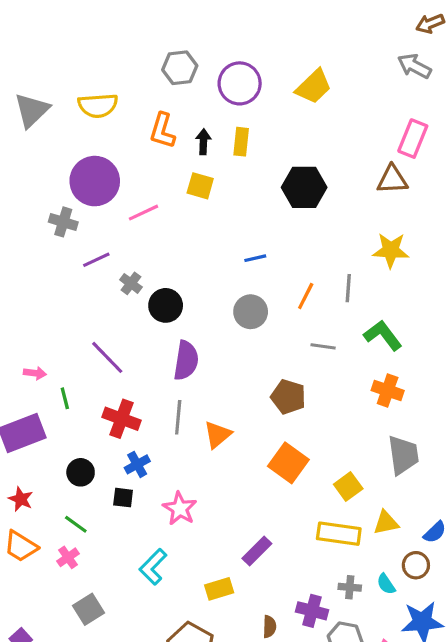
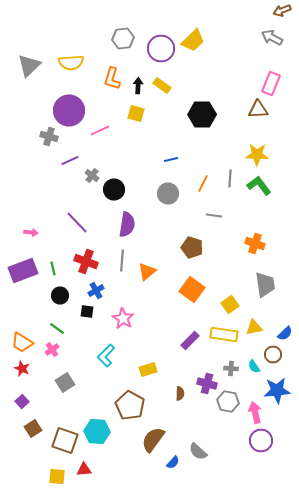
yellow trapezoid: (314, 87) -> (193, 40), moved
yellow rectangle: (241, 142) -> (162, 86), turned -60
green L-shape: (383, 335) -> (259, 186), moved
green line: (65, 398) -> (53, 268), moved
red star: (21, 499) -> (22, 368), moved
purple rectangle: (257, 551) -> (190, 340), moved

